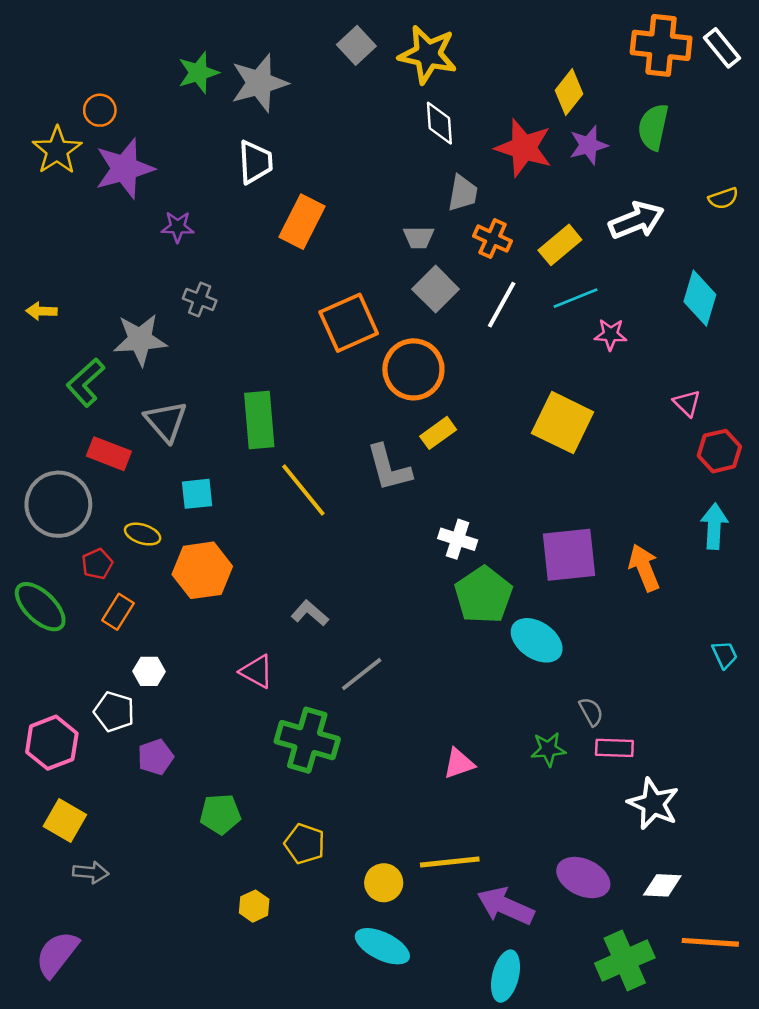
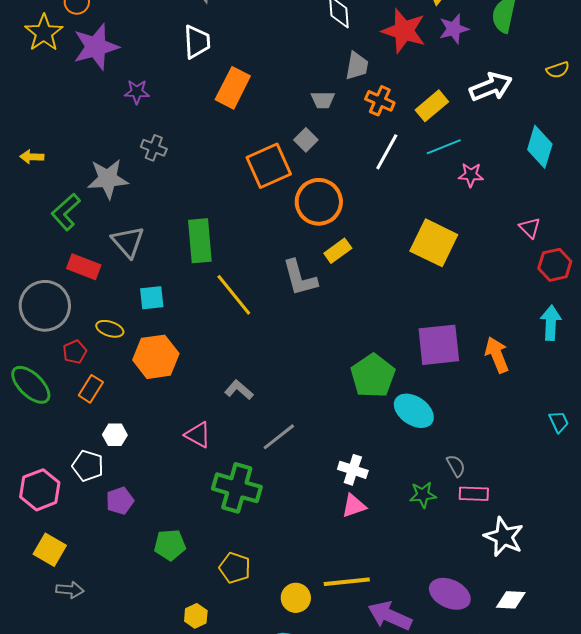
gray square: (436, 289) -> (306, 140), moved, size x0.7
white cross: (458, 539) -> (353, 470), moved

